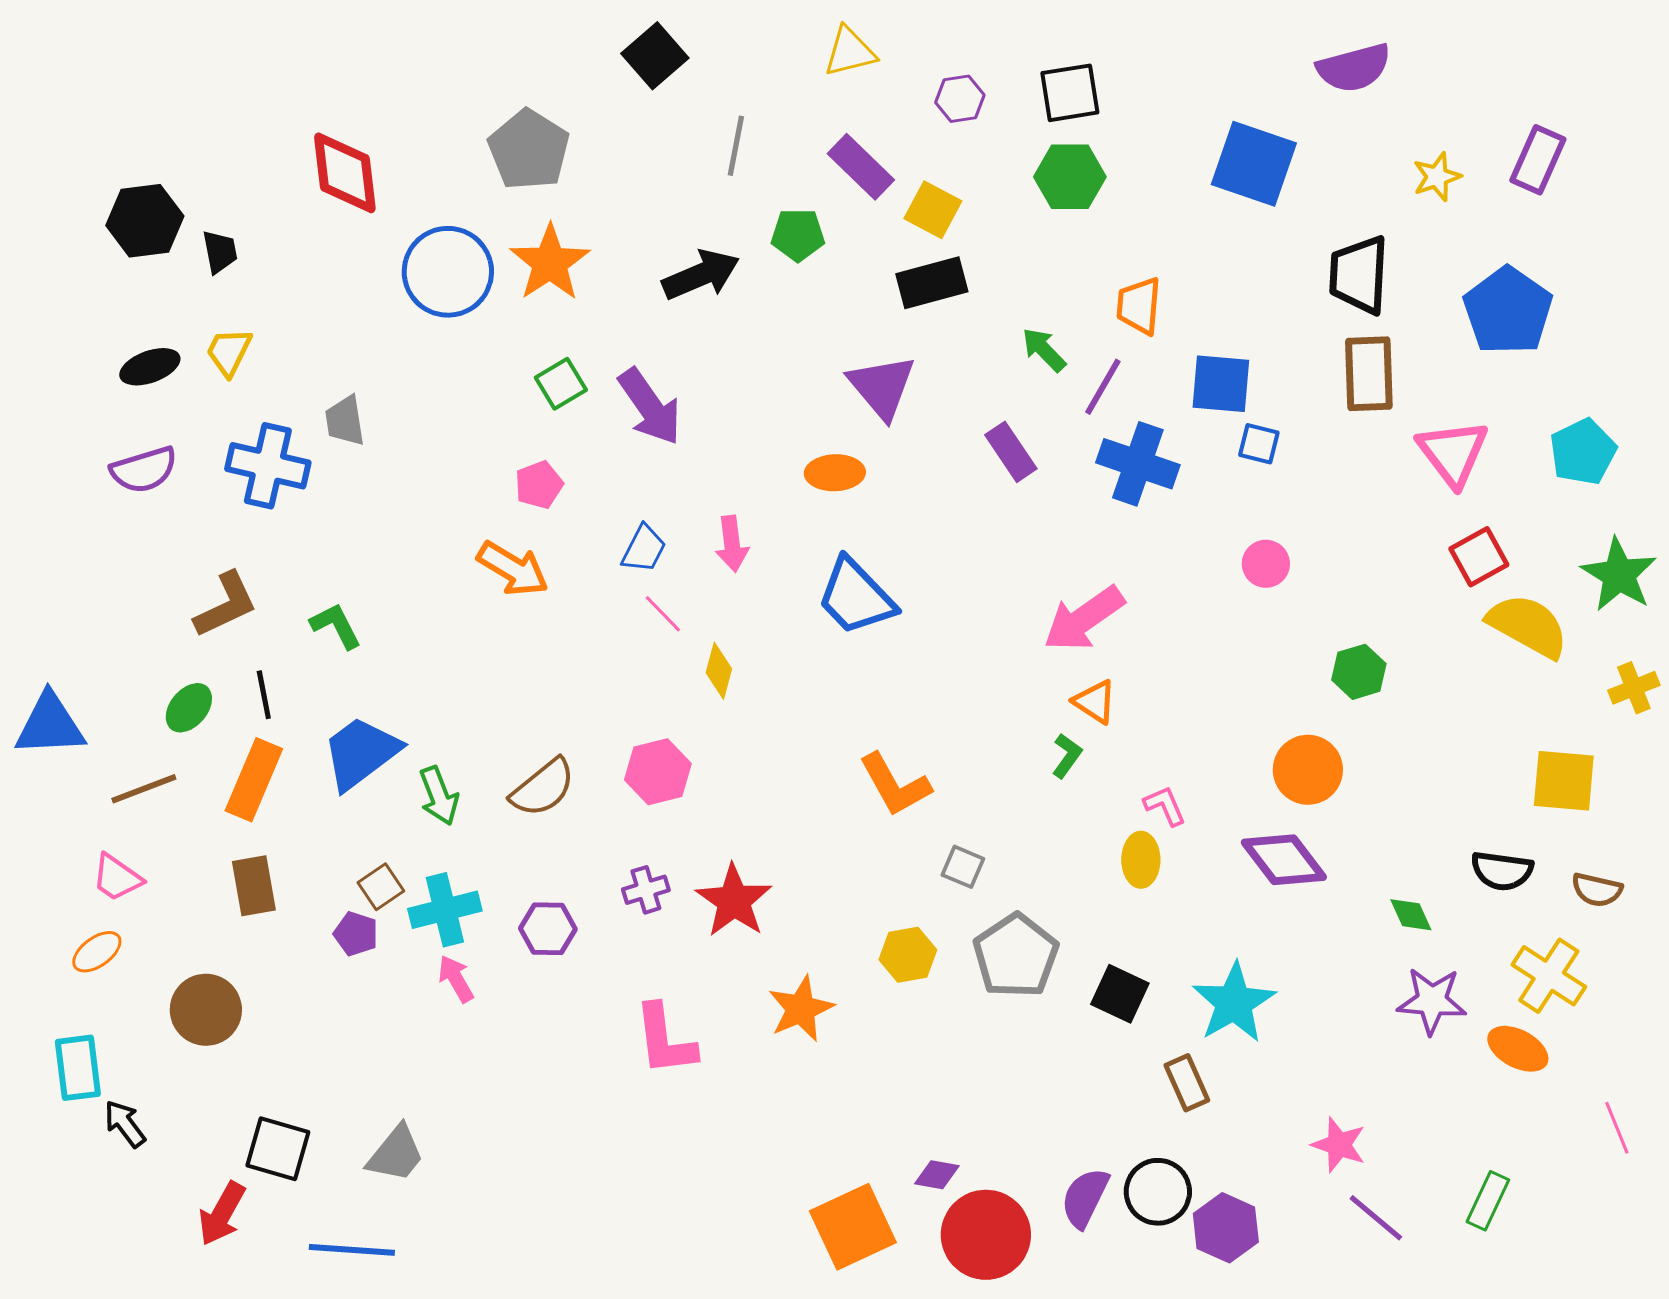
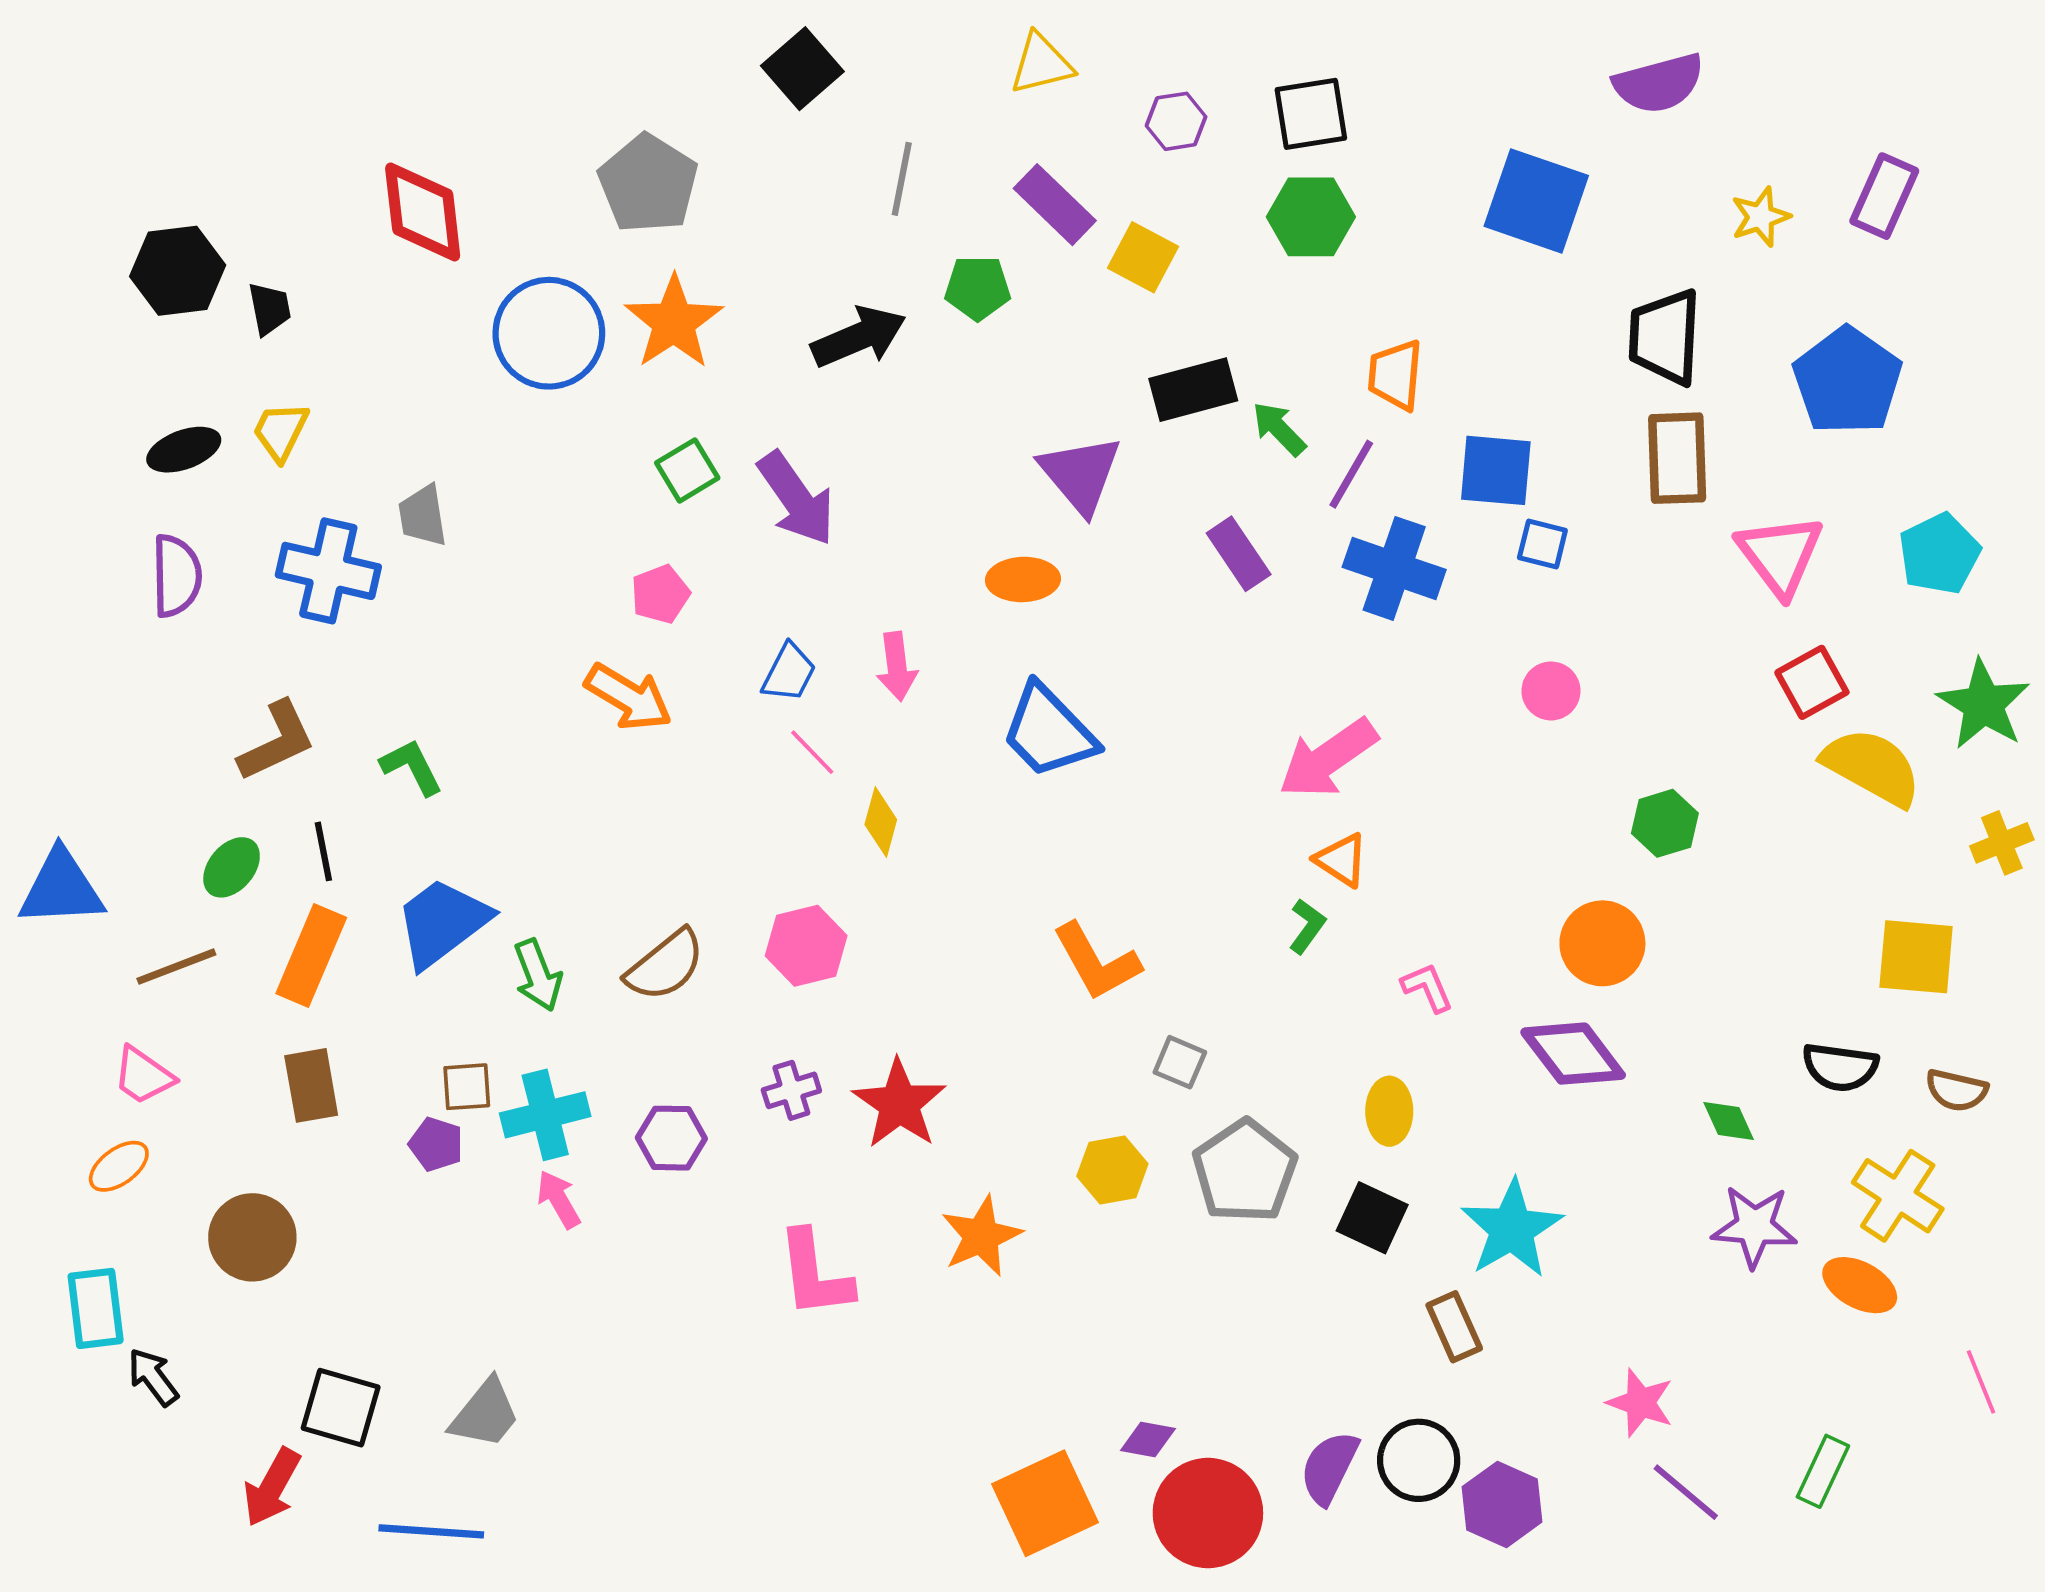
black rectangle: (932, 283) -> (1193, 390), moved
purple semicircle: (144, 470) -> (176, 576), turned -74
yellow ellipse: (1141, 860) -> (1389, 1111), moved
brown square: (381, 887) -> (467, 1087), turned 30

